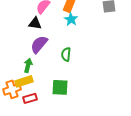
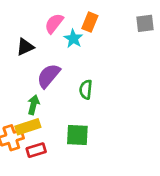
cyan star: (71, 19) -> (73, 39), moved
black triangle: (35, 23) -> (25, 47), moved, turned -32

